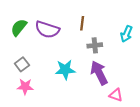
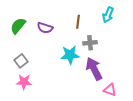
purple semicircle: (47, 30) -> (45, 28), size x0.7
cyan arrow: (126, 34) -> (108, 15), moved
cyan star: (65, 70) -> (70, 55), moved

